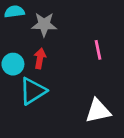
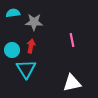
cyan triangle: (33, 91) -> (26, 69), turned -30

